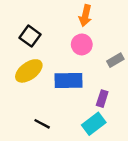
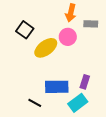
gray rectangle: (115, 60) -> (91, 24), moved, turned 32
yellow ellipse: (29, 71) -> (46, 48), moved
blue rectangle: (69, 81) -> (57, 87), moved

